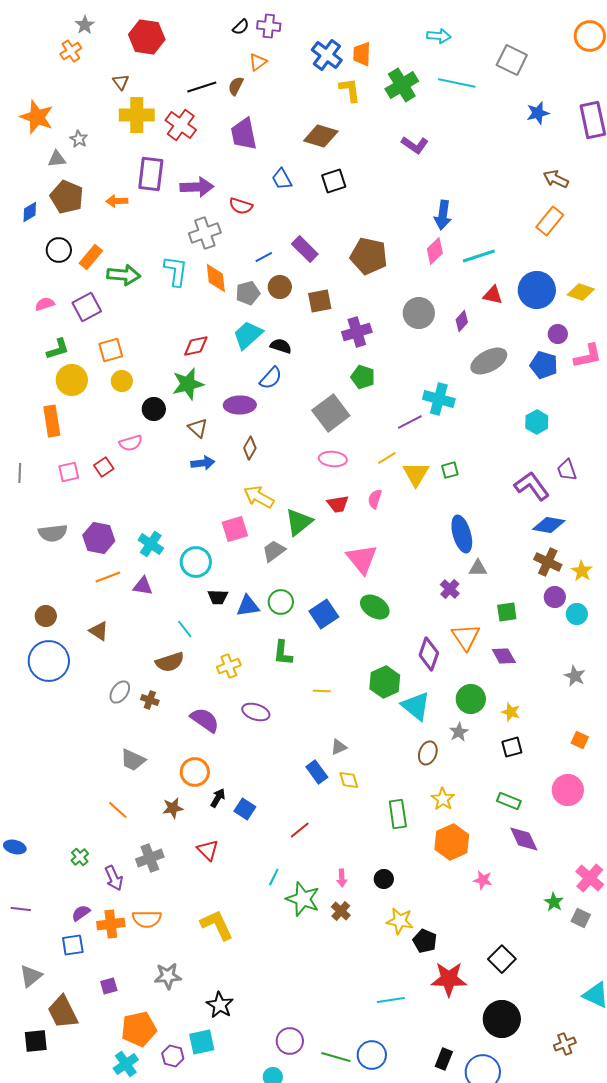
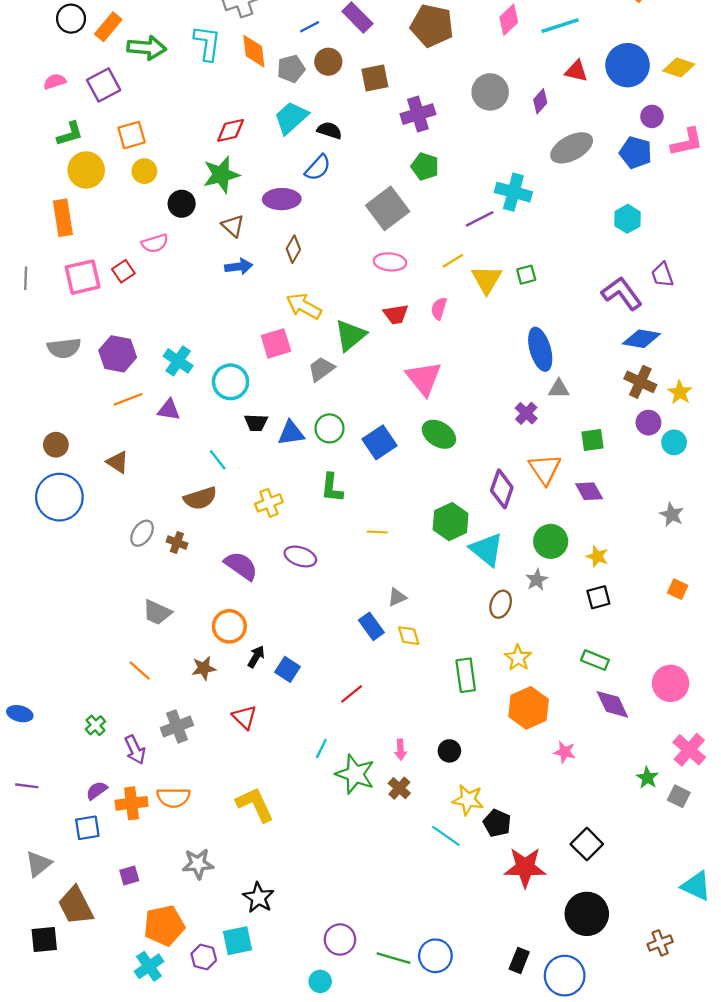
pink square: (69, 472) -> (83, 277), size x1.5
pink circle: (568, 790) -> (671, 683), moved
cyan line: (391, 1000) -> (446, 836), moved, turned 44

